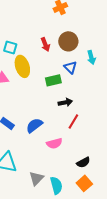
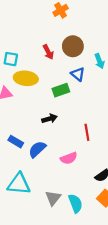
yellow ellipse: (22, 66) -> (26, 78), turned -60
black arrow: (65, 102) -> (49, 119), moved
red line: (73, 121) -> (87, 132), turned -35
blue semicircle: (34, 125) -> (37, 149), moved

